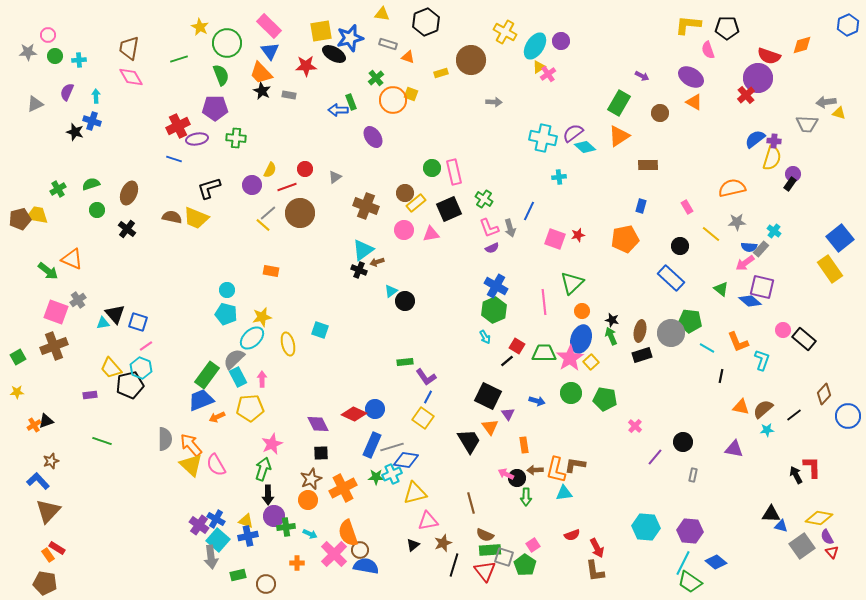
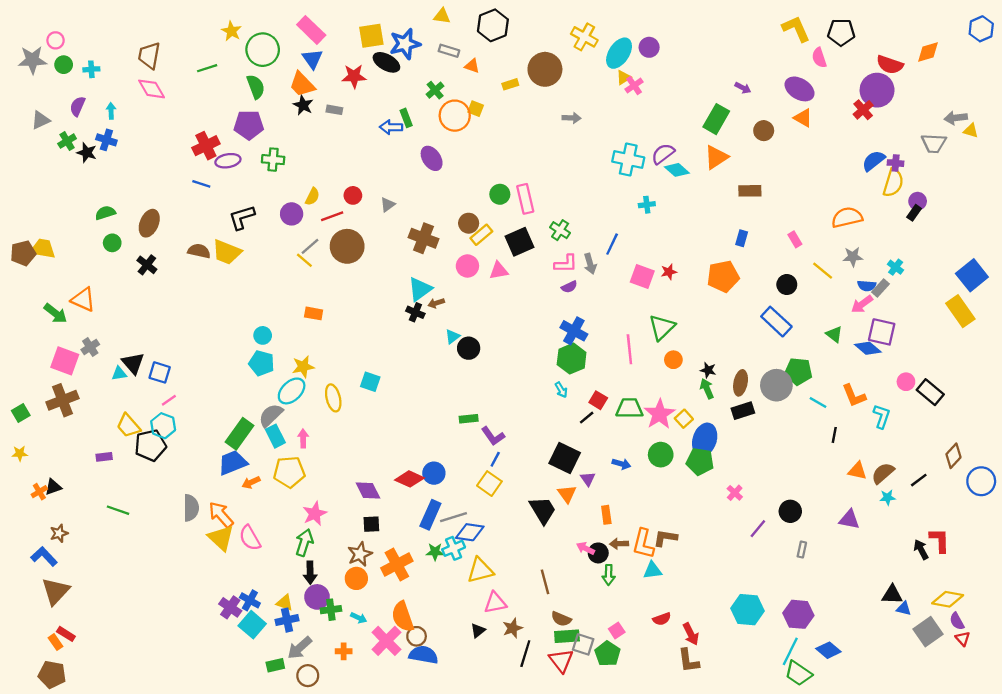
yellow L-shape: (688, 25) -> (796, 29), turned 60
gray star: (28, 52) -> (32, 60), size x1.4
green cross: (58, 189) -> (67, 141), moved
pink L-shape: (489, 228) -> (566, 264), turned -70
blue ellipse: (581, 339) -> (705, 440), moved
gray arrow: (211, 557) -> (300, 648), moved, turned 55

